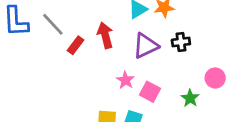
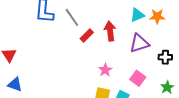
black cross: (181, 42) -> (165, 57), moved
pink star: (125, 80) -> (105, 70), moved

